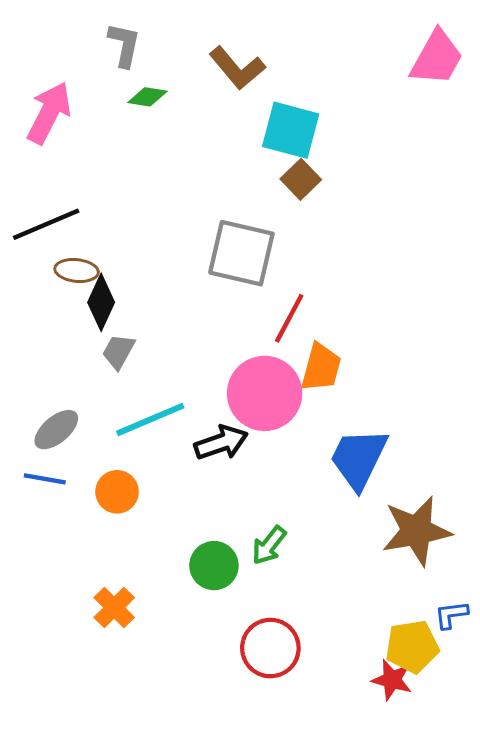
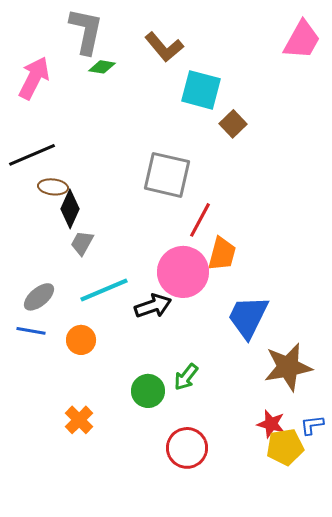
gray L-shape: (124, 45) -> (86, 31), size x1.5
brown square: (301, 179) -> (233, 124), moved
red star: (392, 680) -> (271, 424), moved

